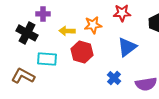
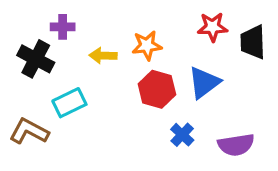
red star: (122, 13) -> (213, 27), moved
red hexagon: (82, 52) -> (157, 89), moved
cyan rectangle: (47, 59) -> (69, 103), turned -30

